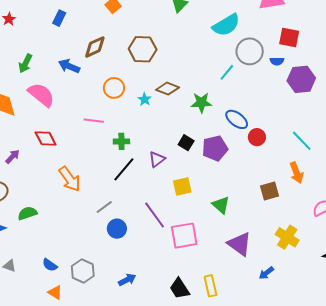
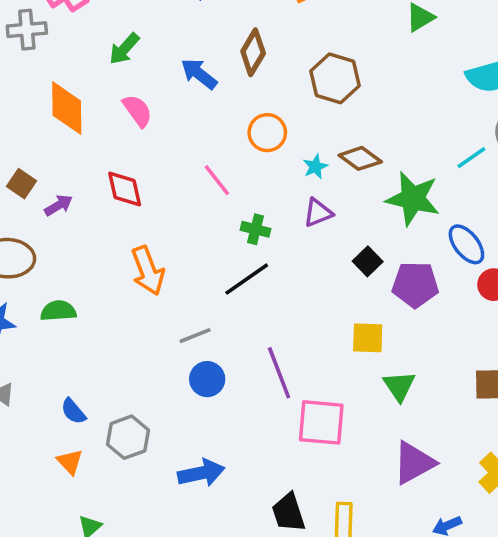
brown diamond: (95, 47) -> (253, 52), turned -50
pink semicircle: (41, 95) -> (137, 111), size x0.7
green star: (201, 103) -> (413, 199), size x1.4
pink line: (94, 121) -> (217, 180), turned 30
purple triangle: (157, 159) -> (318, 213), moved
yellow square: (182, 186) -> (368, 338), moved
purple triangle: (240, 244) -> (414, 463), turned 40
blue arrow: (127, 280) -> (201, 473), size x1.4

